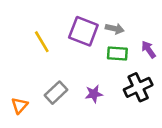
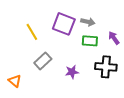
black cross: (138, 87) -> (106, 67), turned 30
gray rectangle: (56, 93) -> (43, 61), moved
orange triangle: (20, 106) -> (15, 81), turned -32

